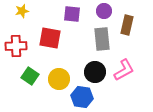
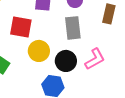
brown rectangle: (127, 25) -> (109, 14), moved
yellow circle: (59, 79) -> (39, 51), moved

